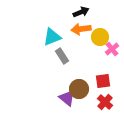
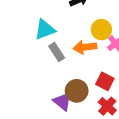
orange arrow: (81, 29) -> (85, 47), moved
red square: (103, 81) -> (105, 81), turned 35

